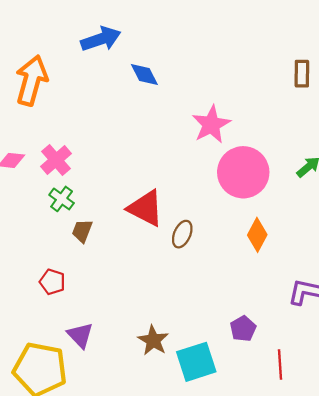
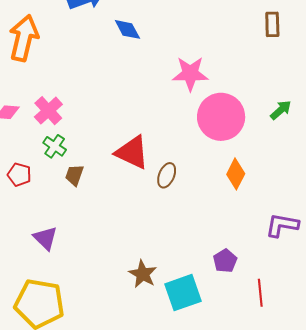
pink star: (211, 124) -> (190, 74), turned 30
red pentagon: (52, 282) -> (19, 175), moved
purple triangle: (80, 335) -> (45, 238), moved

